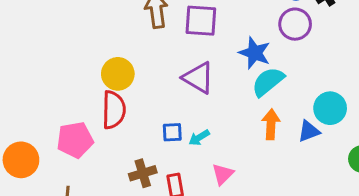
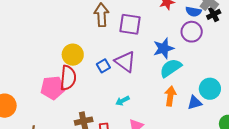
blue star: (255, 53) -> (164, 48), turned 30
blue square: (172, 132) -> (103, 66), moved, turned -32
pink pentagon: (75, 140) -> (53, 88), moved

